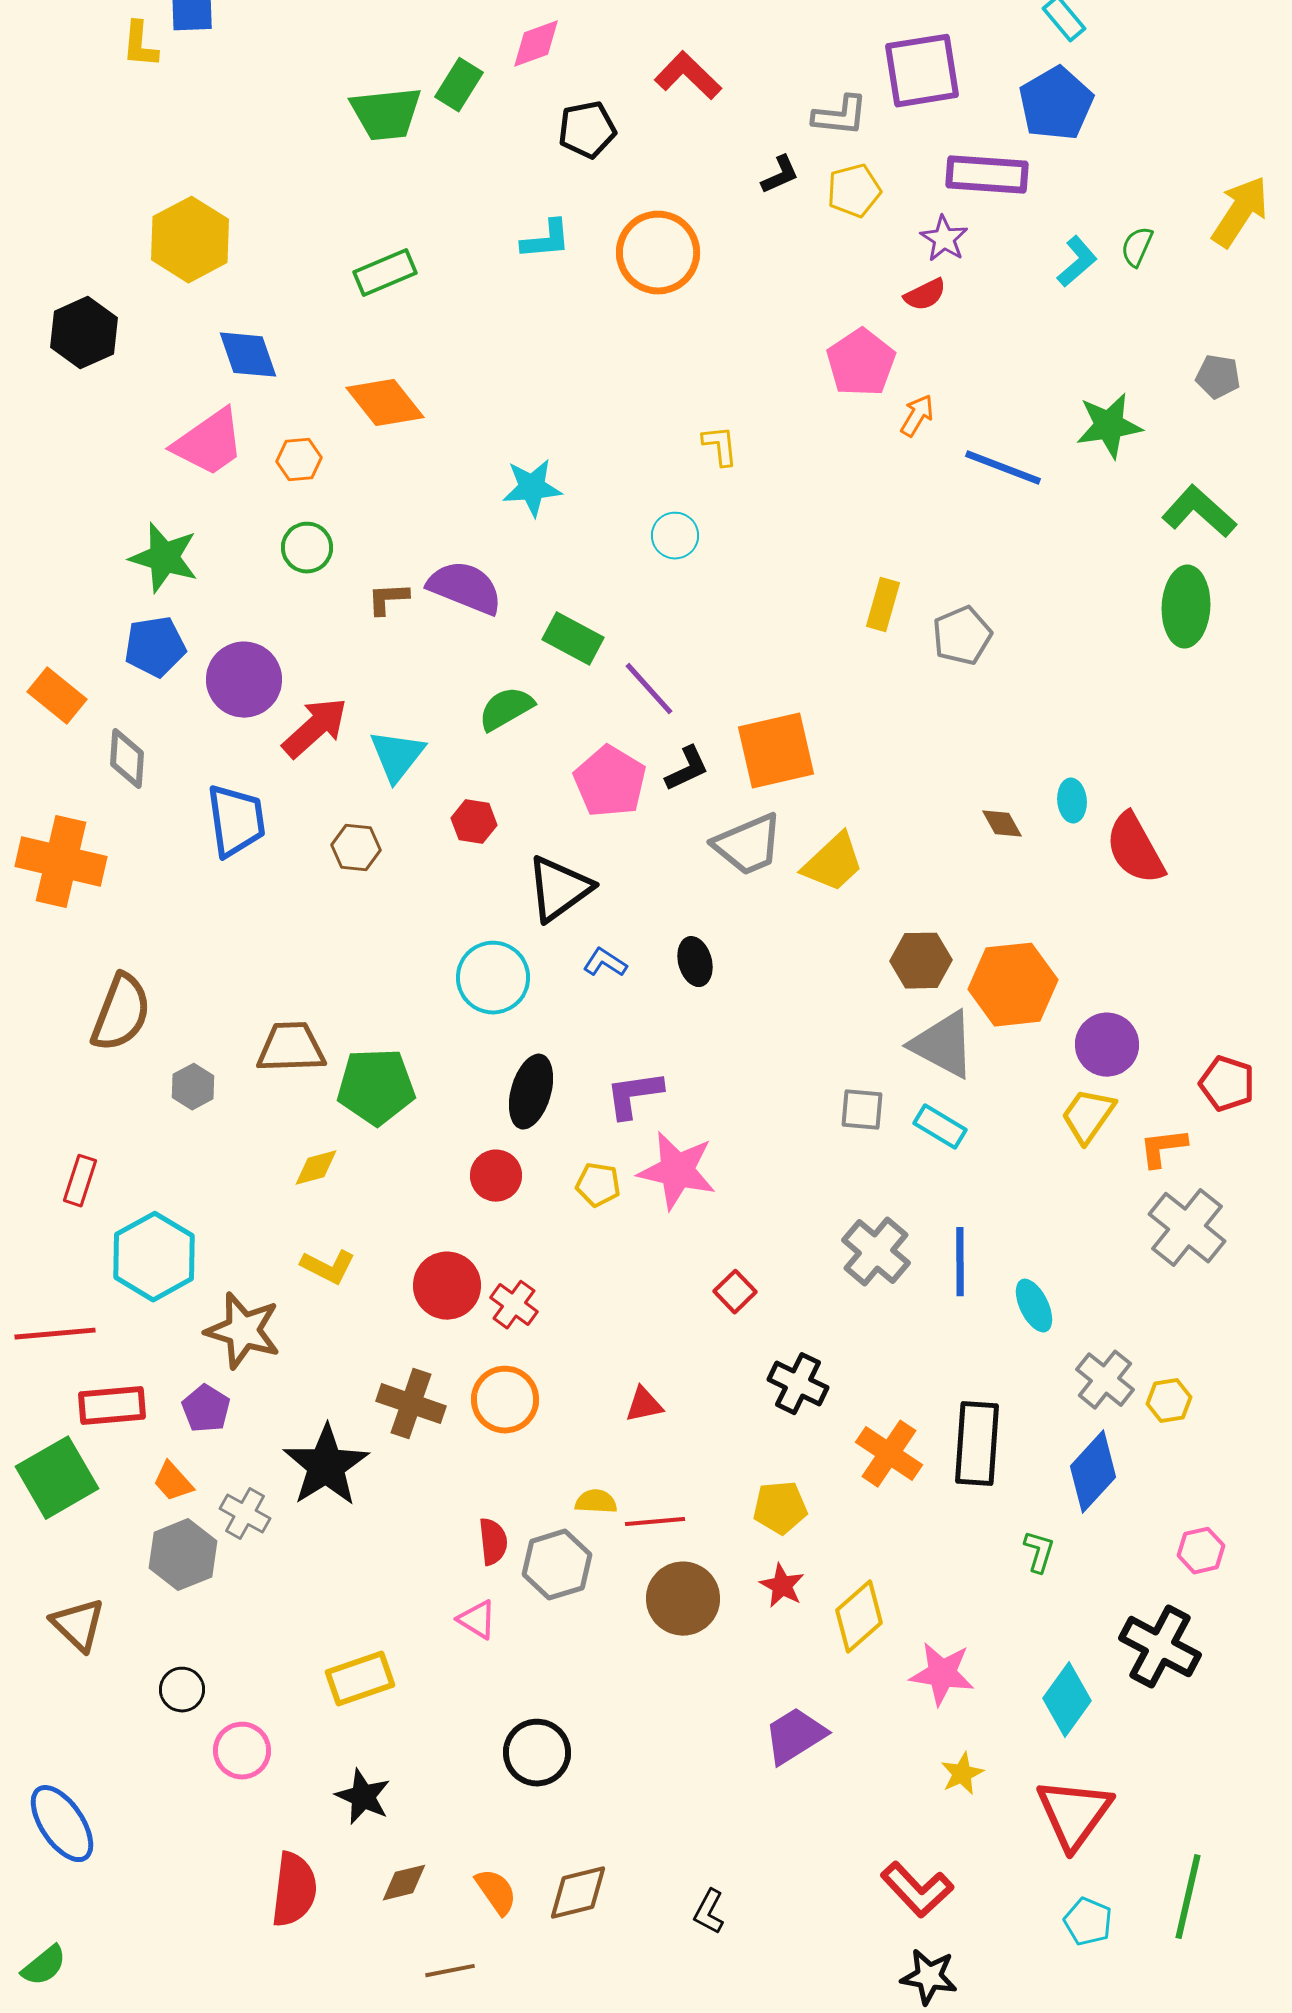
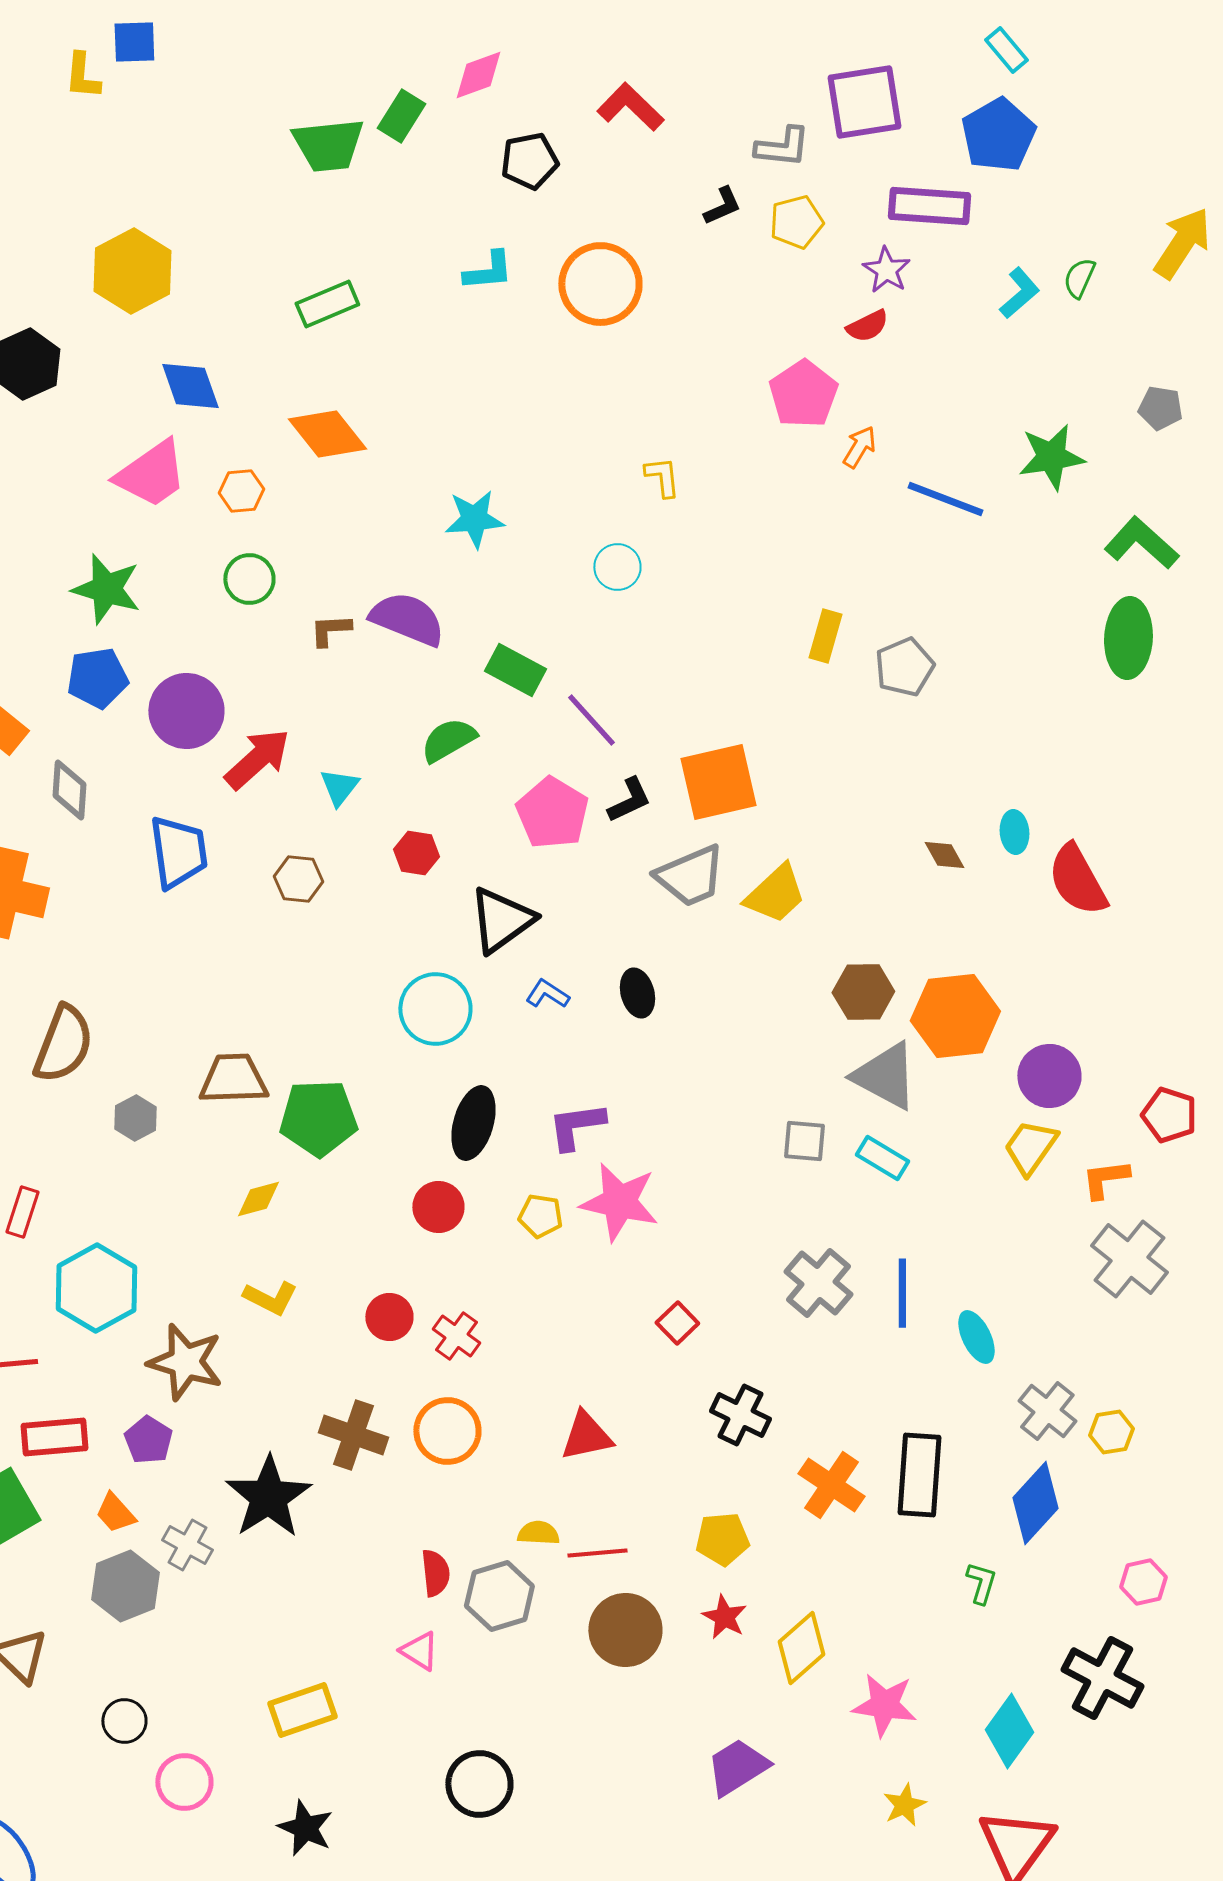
cyan triangle: (397, 756) -> (339, 787), size x0.7
red circle: (447, 1286) -> (389, 1317), size x0.7
red triangle: (644, 1405) -> (586, 1436), size x1.4

